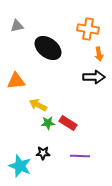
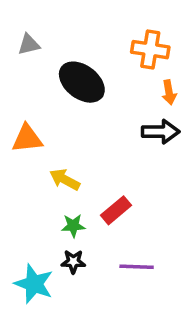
green star: (48, 123) -> (73, 226), moved
red rectangle: (68, 123) -> (116, 210), turned -72

